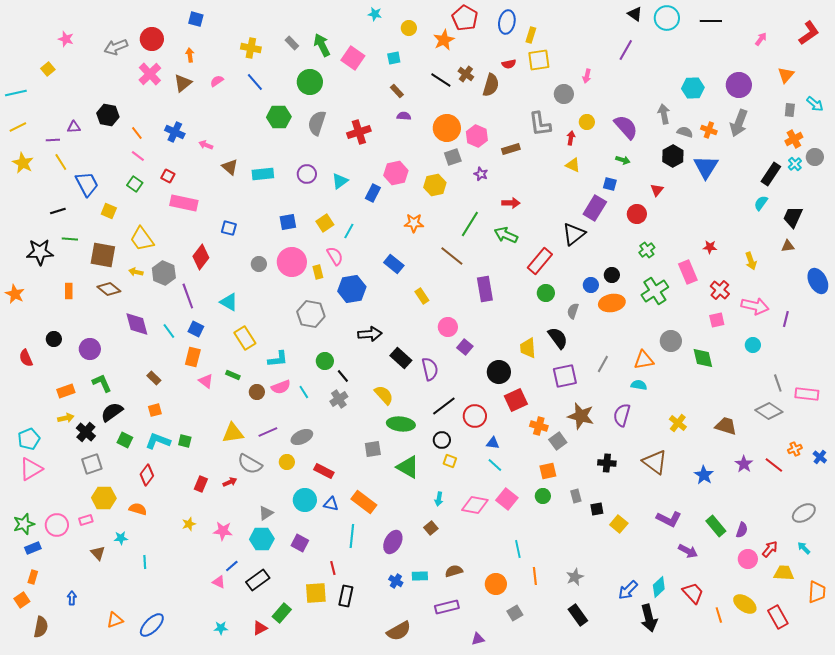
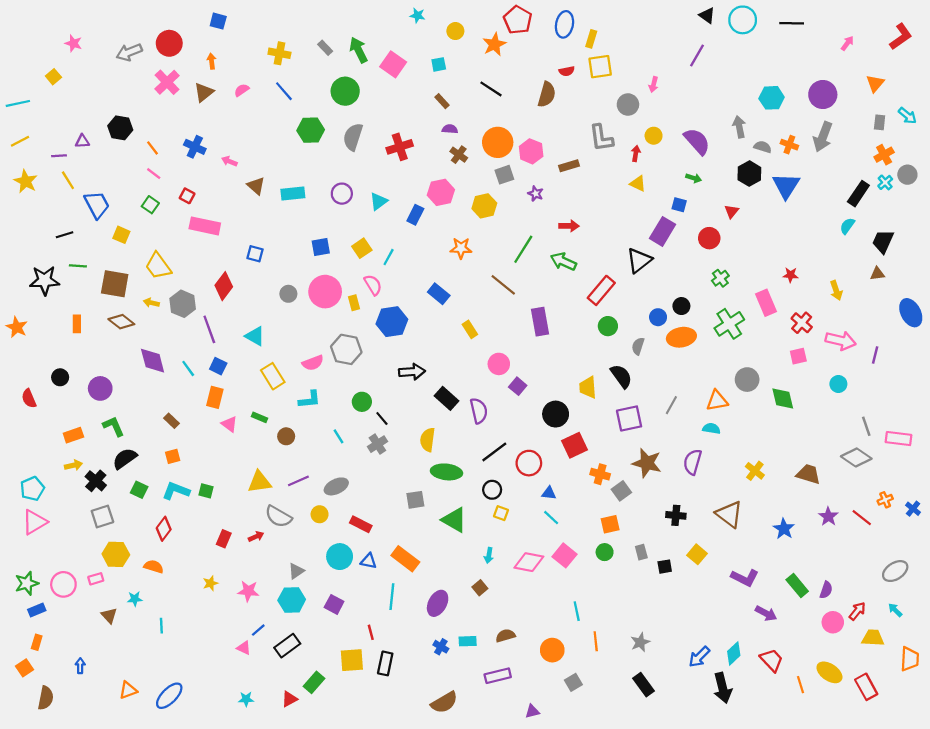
brown cross: (466, 74) -> (459, 155), moved
pink semicircle: (281, 387) -> (313, 363), moved
yellow semicircle: (384, 395) -> (428, 440), turned -130
yellow square: (619, 524) -> (697, 554), moved

